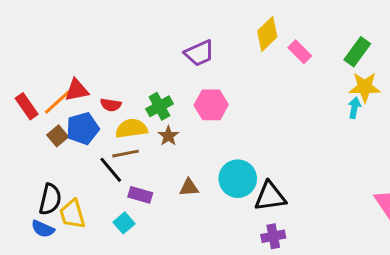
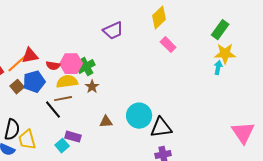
pink rectangle: (300, 52) -> (168, 45), moved
pink hexagon: (211, 105) -> (71, 64), moved
purple rectangle: (140, 195) -> (73, 137), moved

